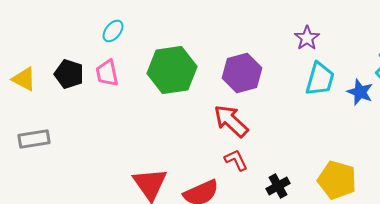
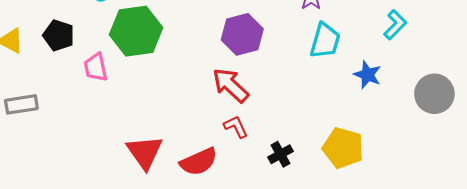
green hexagon: (172, 70) -> (136, 31), moved
pink trapezoid: (107, 73) -> (96, 67), moved
blue star: (360, 92) -> (368, 75), moved

